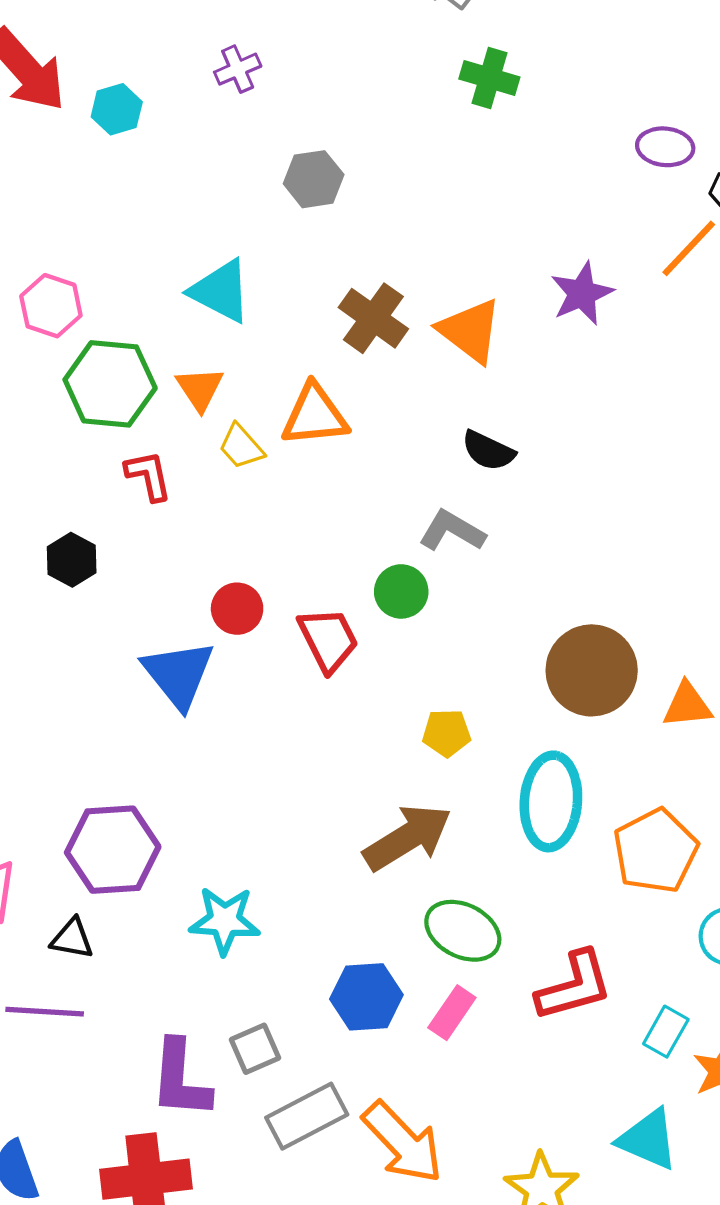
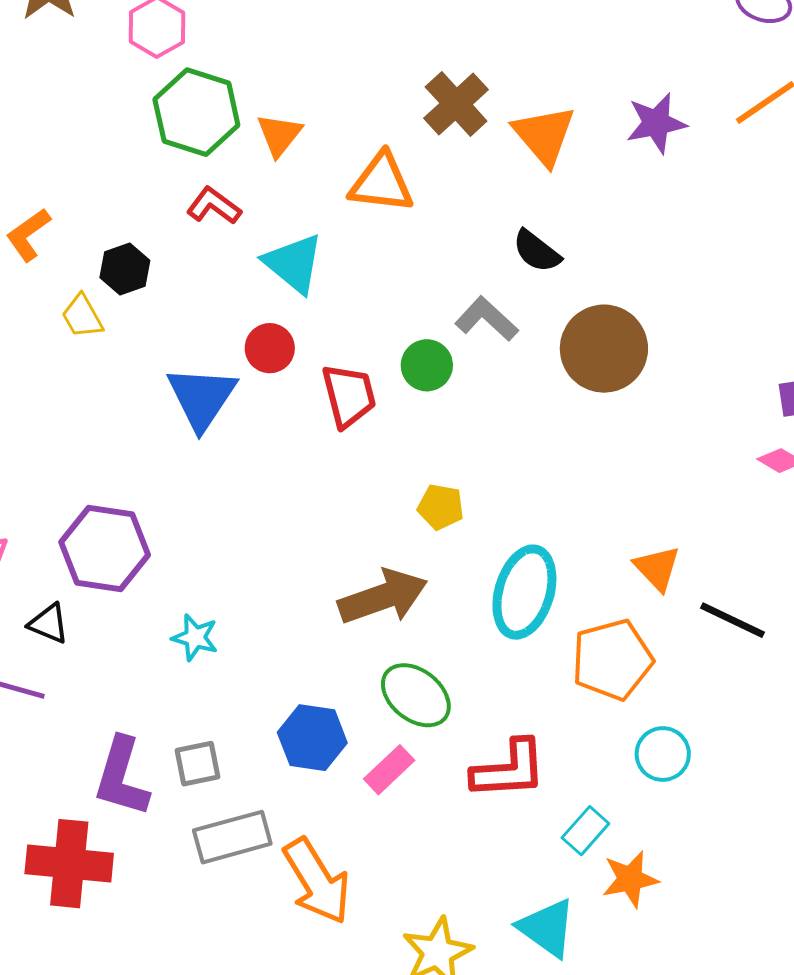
cyan triangle: (221, 291) -> (294, 263), moved
yellow trapezoid: (241, 447) -> (82, 316), moved
red L-shape: (148, 476) -> (214, 206), turned -54
brown circle: (592, 670) -> (604, 349), moved
orange triangle: (687, 705) -> (657, 568), moved, turned 40
cyan star: (225, 921) -> (195, 637), size x0.7

